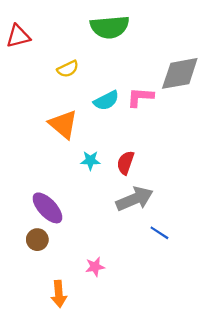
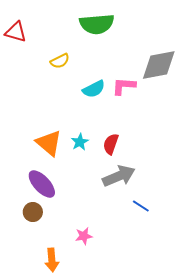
red triangle: (18, 36) -> (16, 32), turned 30
orange triangle: (63, 124) -> (49, 143), moved
cyan star: (90, 160) -> (80, 142), turned -30

